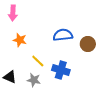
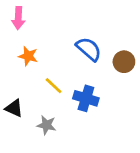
blue semicircle: (63, 35) -> (89, 49), turned 48
gray star: (34, 80) -> (46, 125), moved

